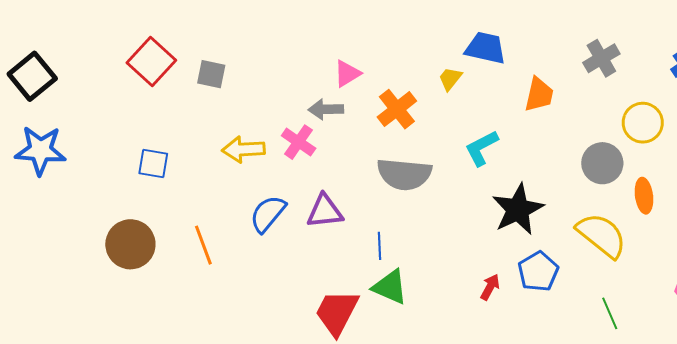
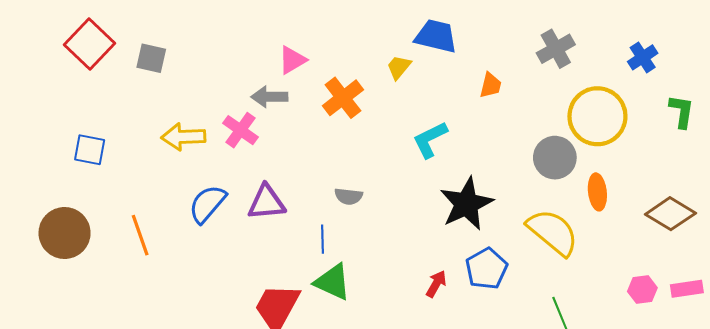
orange trapezoid: (539, 95) -> (491, 85), size x0.7
yellow circle: (643, 123) -> (597, 116), size x1.4
gray semicircle: (404, 174) -> (349, 196), moved, size x0.5

